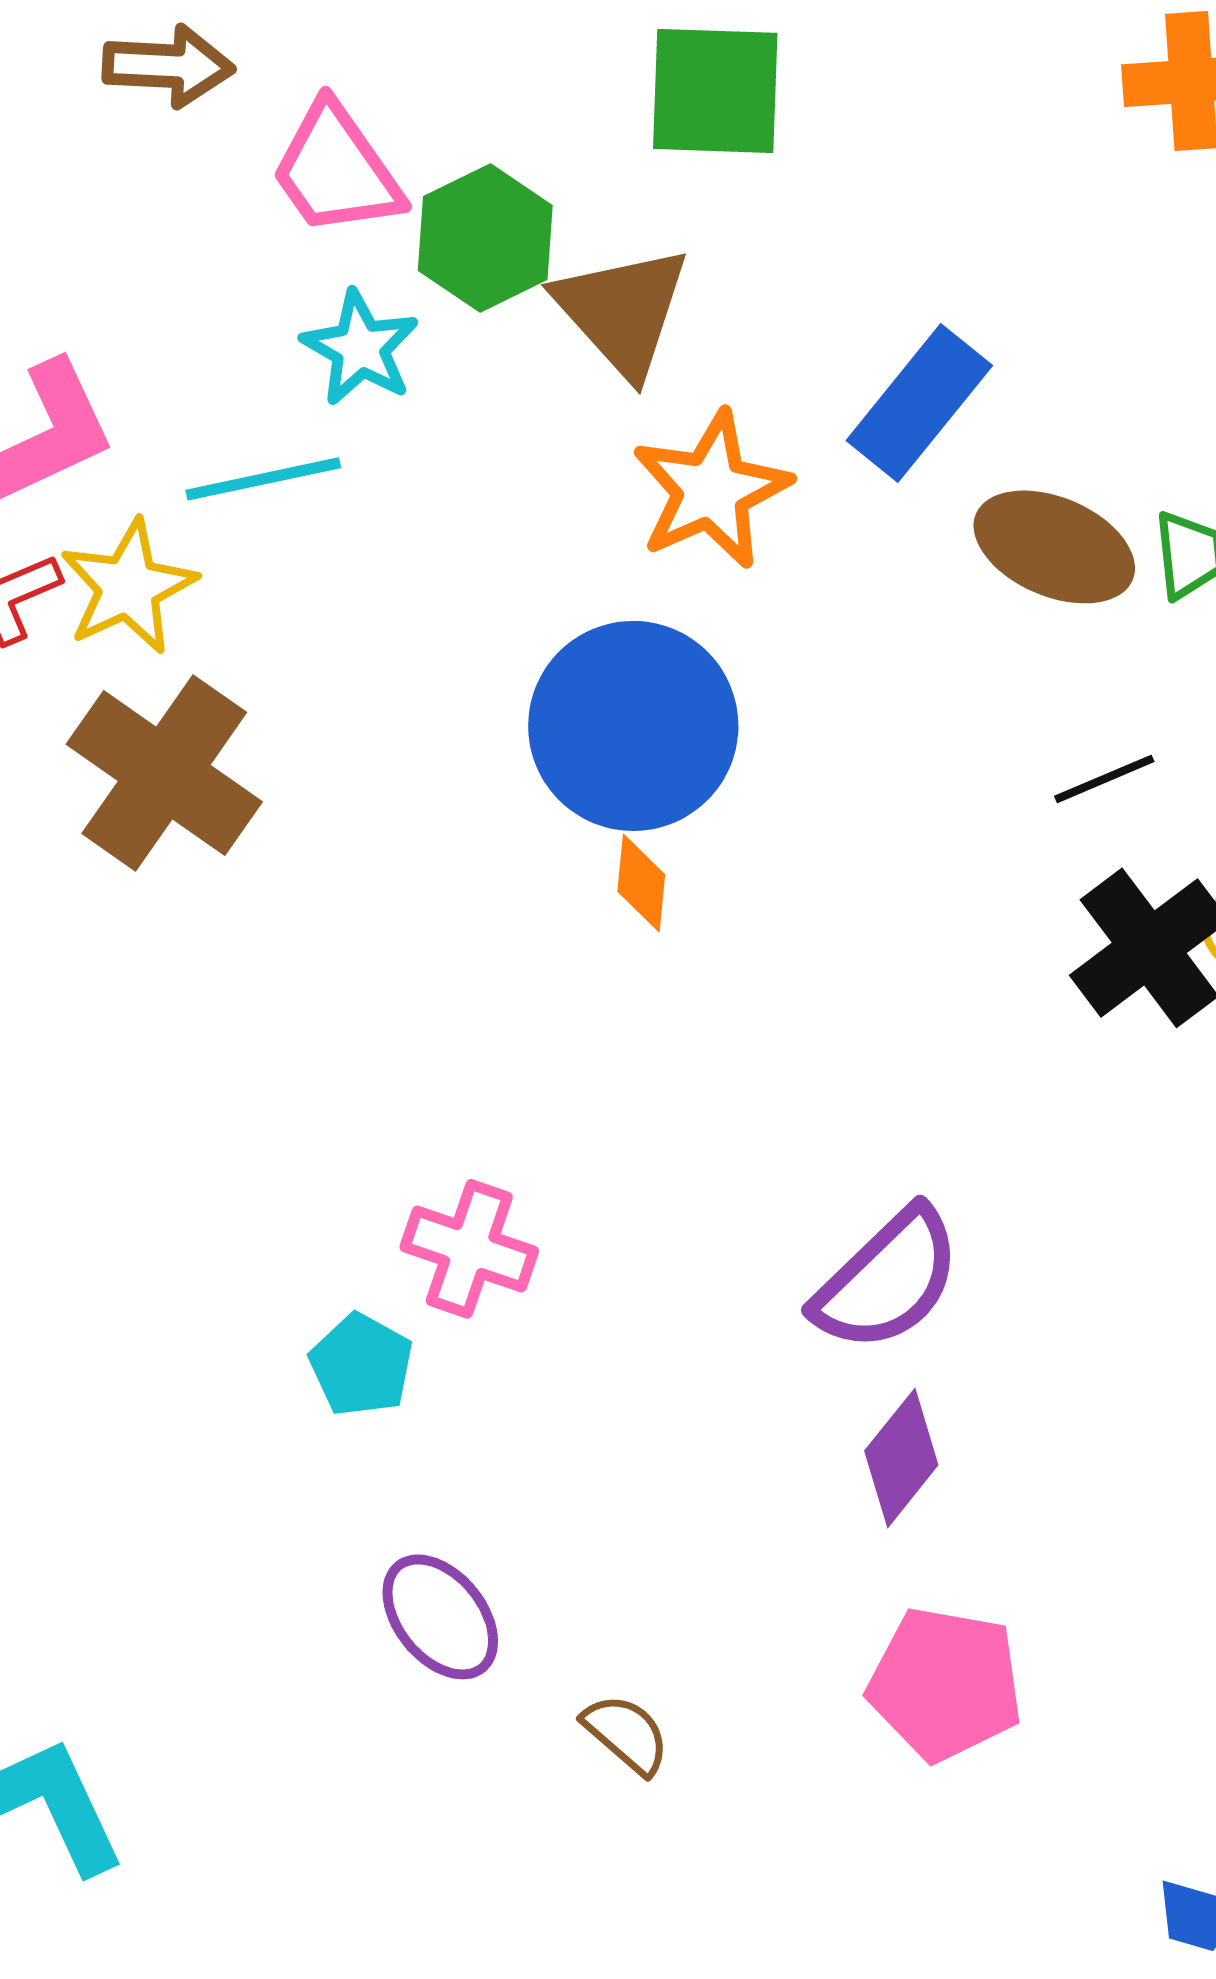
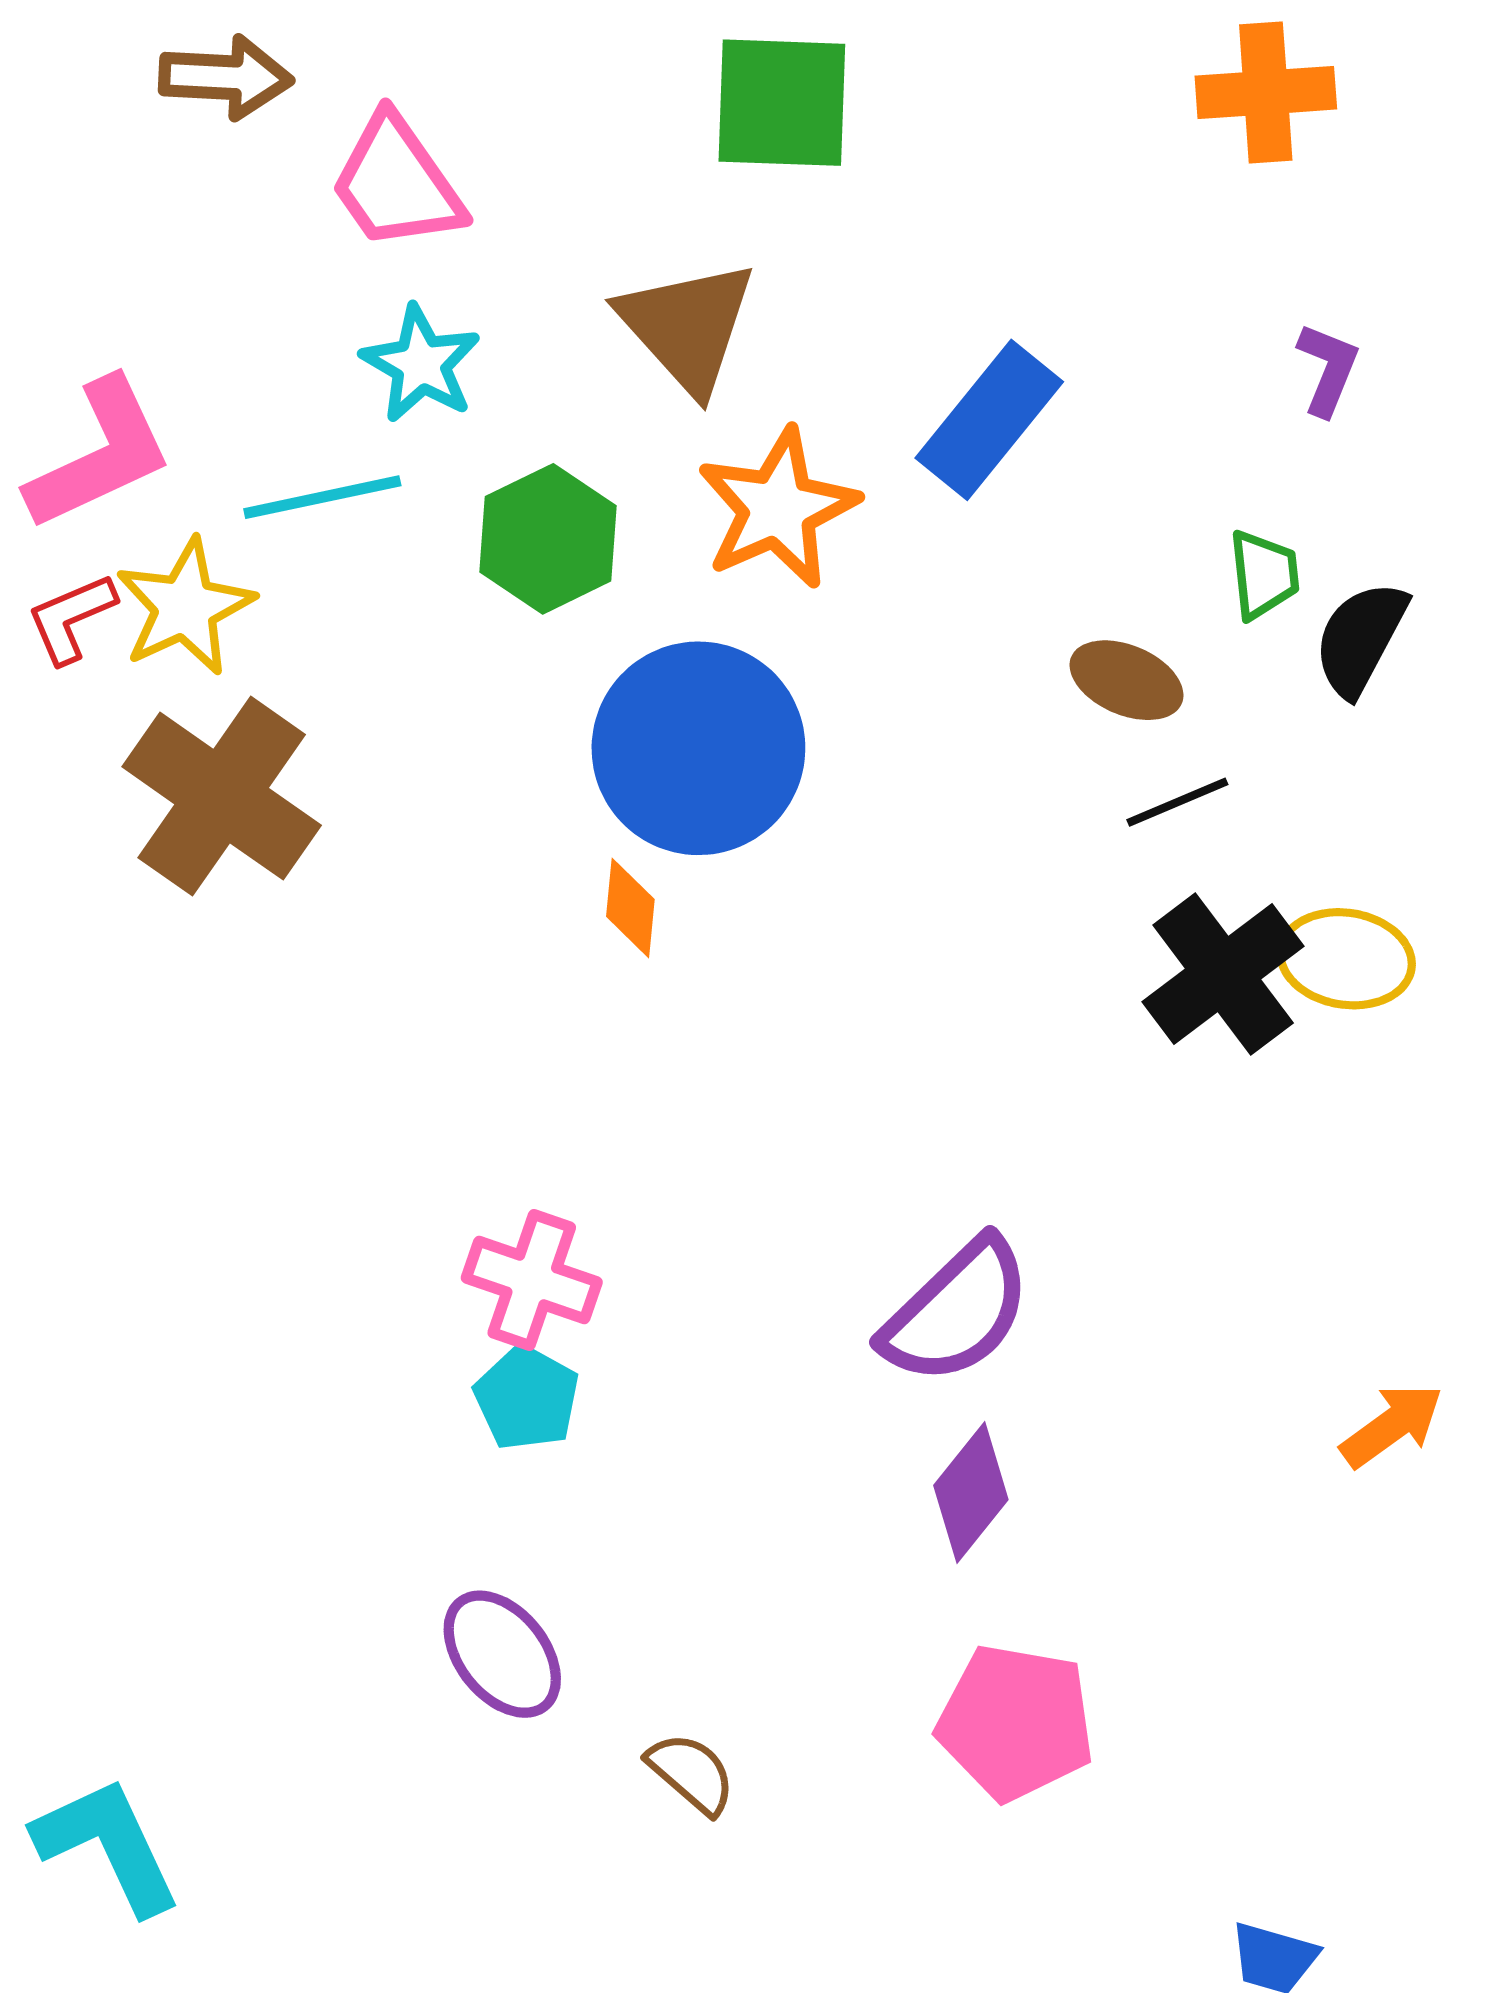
green hexagon: (485, 238) -> (548, 539), moved
brown ellipse: (1054, 547) -> (1127, 680), moved, size x0.7
orange diamond: (641, 883) -> (630, 908), moved
cyan pentagon: (361, 1365) -> (527, 1398), moved

